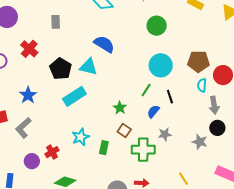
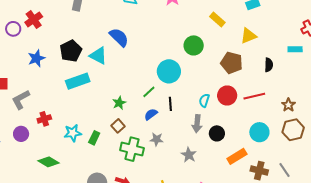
green circle: (157, 26) -> (194, 45), moved
red cross: (29, 49) -> (34, 20), moved
brown pentagon: (198, 61) -> (232, 63), moved
blue star: (28, 95) -> (36, 58), moved
gray arrow: (214, 105) -> (197, 124), moved
black circle: (217, 128) -> (217, 133), moved
cyan star: (81, 137) -> (73, 133), moved
red cross: (52, 152) -> (44, 119), moved

